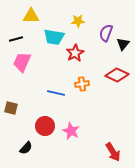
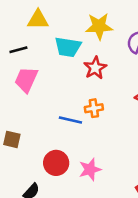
yellow star: (78, 21) -> (99, 26), size x1.5
orange cross: (82, 84) -> (94, 108), moved
pink star: (71, 131) -> (90, 169), turned 30

